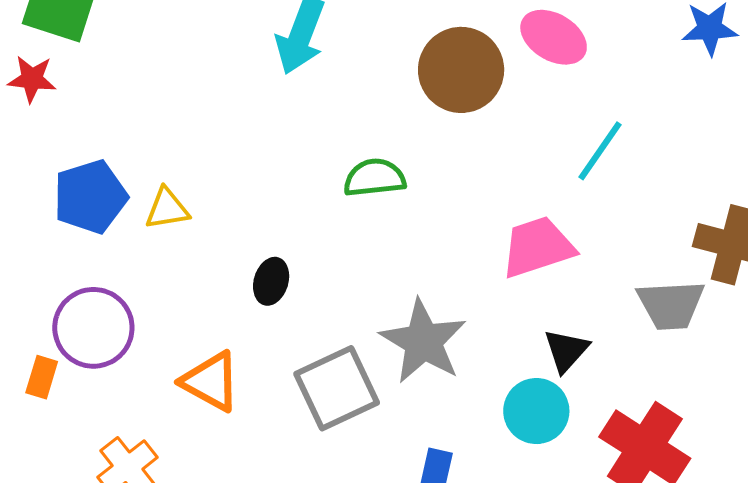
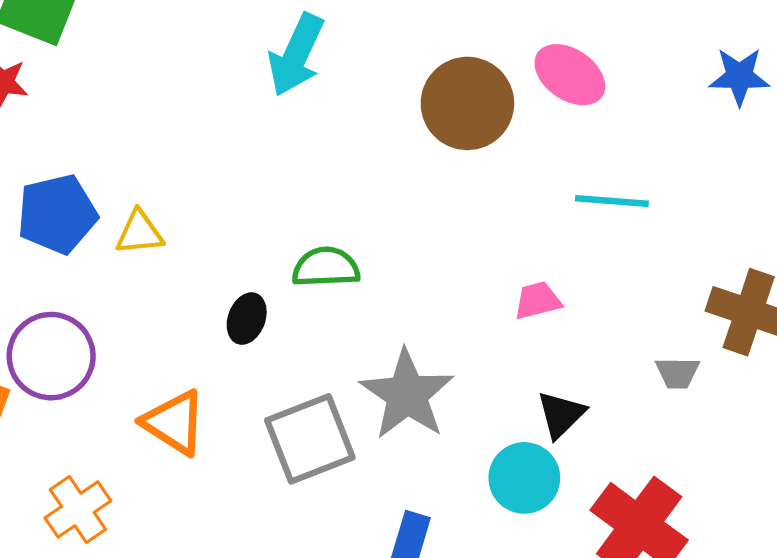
cyan line: (600, 151) -> (612, 201), turned 56
green semicircle: (375, 178) -> (326, 267), moved
pink trapezoid: (538, 247) -> (538, 301), size x0.6
gray trapezoid: (671, 305) -> (677, 373), size x0.6

